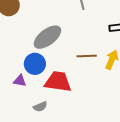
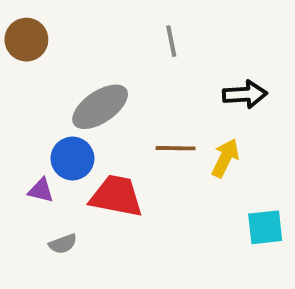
gray semicircle: (40, 107) -> (63, 244), moved

